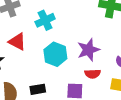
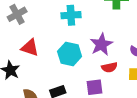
cyan cross: (45, 20) -> (71, 15), moved, turned 30

